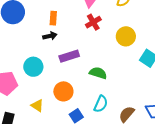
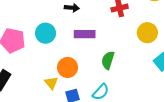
green semicircle: (98, 73) -> (108, 60), turned -108
yellow triangle: (37, 106) -> (51, 83), moved

